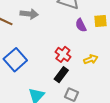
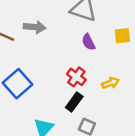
purple semicircle: (81, 25) -> (88, 42), moved

